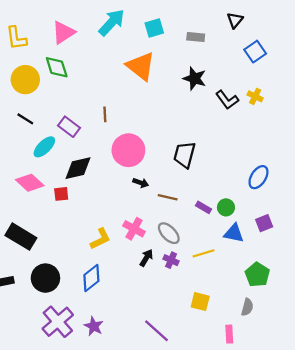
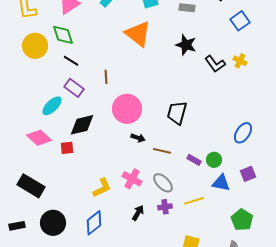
black line: (25, 119) -> (71, 61), moved
black arrow: (146, 258) -> (138, 213), moved
purple cross: (171, 260) -> (165, 207), turned -32

